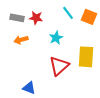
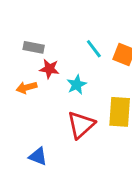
gray rectangle: (17, 18) -> (34, 47), moved
red star: (36, 18) -> (49, 69), moved

